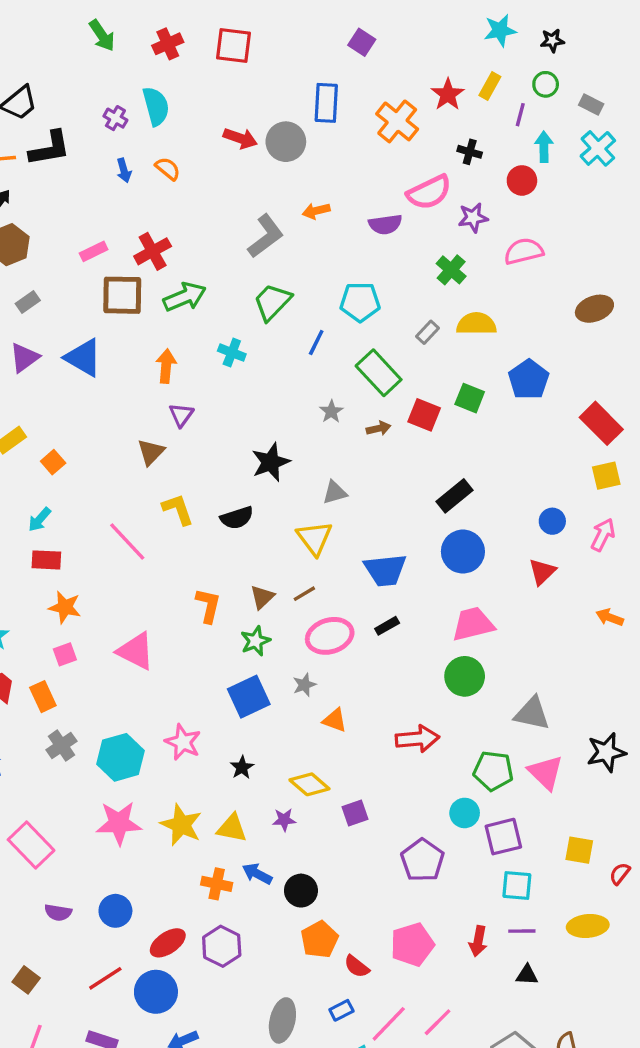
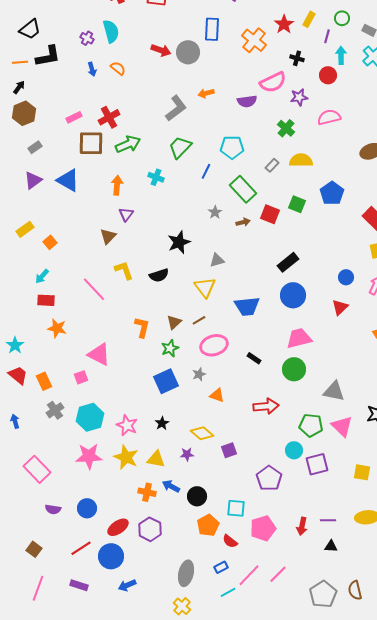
black rectangle: (387, 626) -> (254, 358), moved, turned 64
pink square: (65, 654) -> (81, 377), moved
pink star: (183, 742) -> (127, 425), moved
cyan square: (517, 886) -> (236, 508), moved

